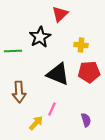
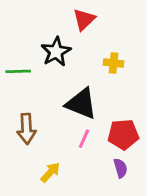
red pentagon: (89, 72) -> (123, 134), moved
pink line: (52, 109) -> (84, 139), moved

